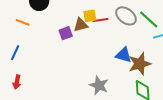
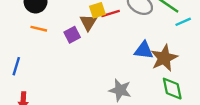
orange line: (23, 22) -> (39, 29), moved
brown triangle: (81, 25) -> (88, 22), turned -35

